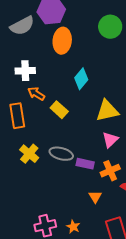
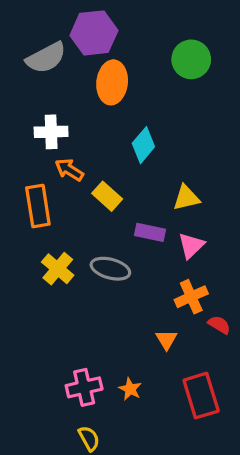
yellow triangle: (107, 111) -> (186, 198), size x0.7
purple rectangle: (85, 164) -> (150, 232), moved

